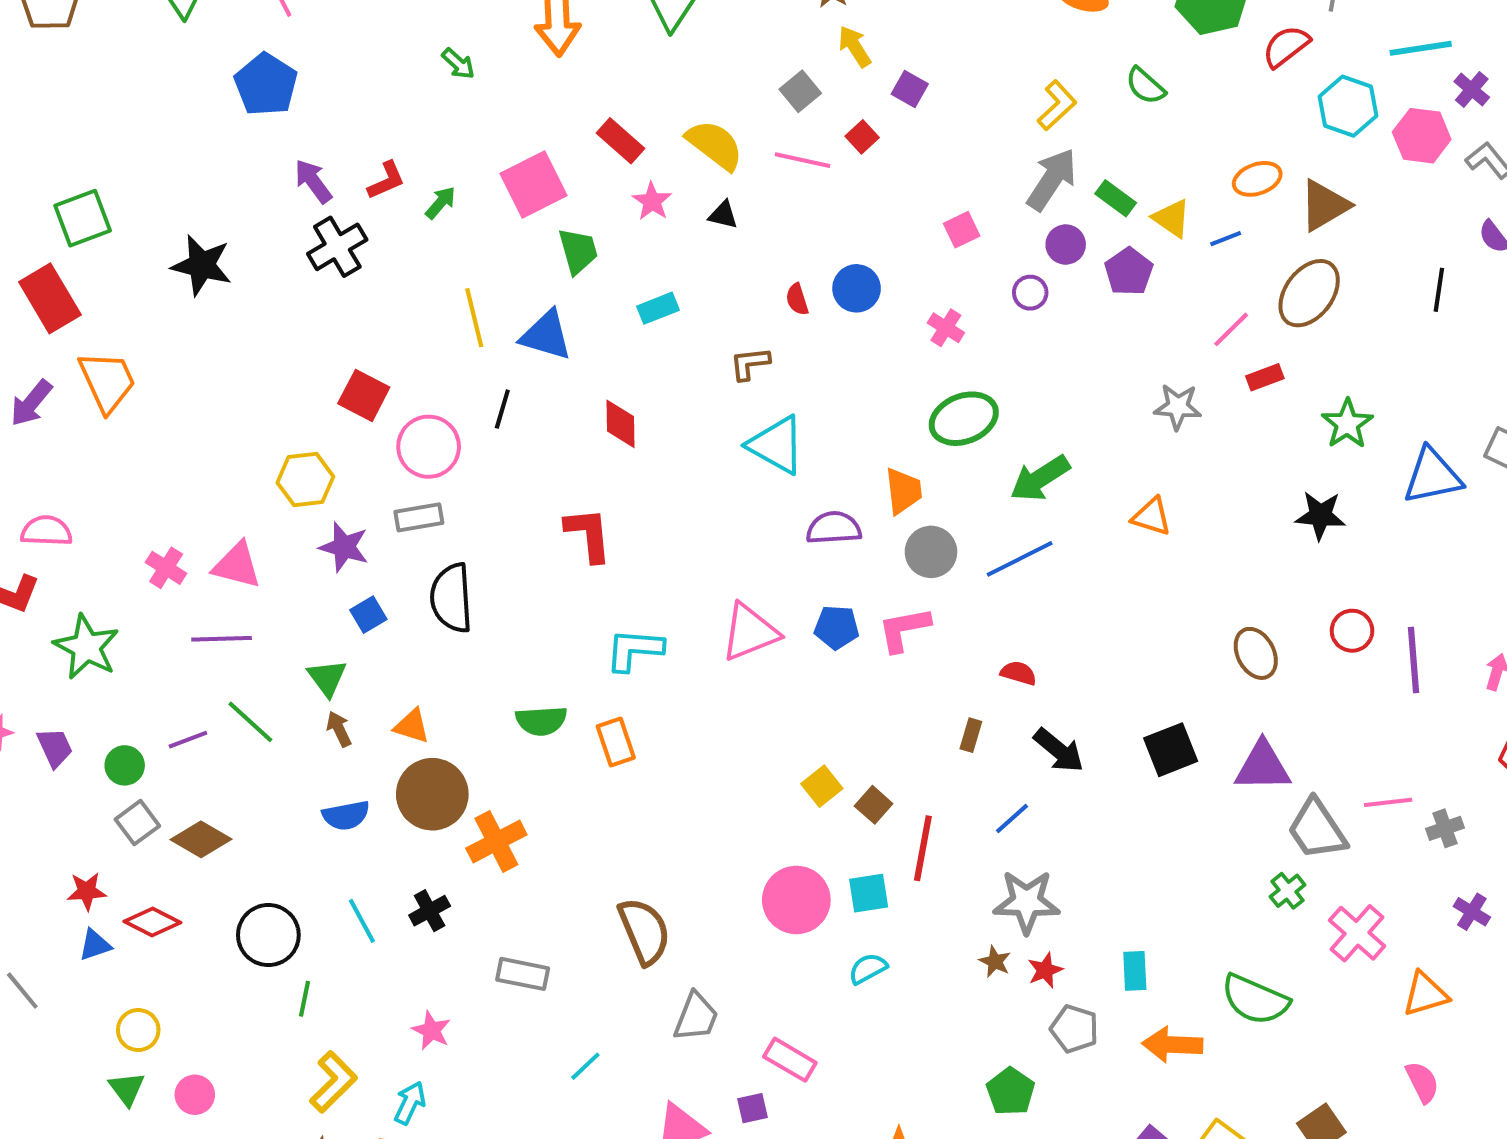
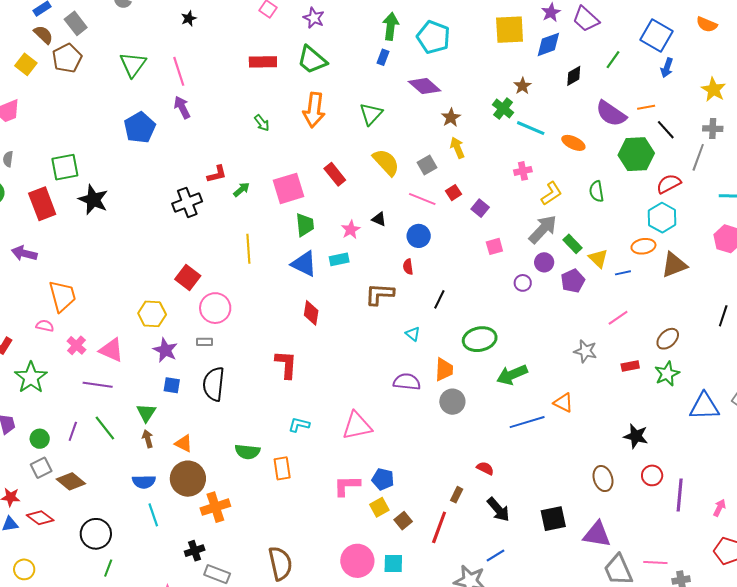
blue pentagon: (266, 85) -> (140, 128), moved
green semicircle: (1145, 86) -> (597, 191), turned 30
purple square: (910, 89) -> (480, 208), moved
cyan hexagon: (1348, 106) -> (662, 218), moved
yellow semicircle: (715, 145) -> (386, 162), moved
purple arrow: (313, 181) -> (182, 107), moved
pink star: (652, 201) -> (351, 230), moved
black star: (202, 265) -> (93, 200), moved
blue circle: (857, 288) -> (419, 236), moved
brown ellipse: (1309, 293) -> (668, 339), moved, size x0.7
pink cross: (946, 328) -> (523, 171), moved, turned 36
blue triangle: (546, 335) -> (304, 264), moved
brown L-shape: (750, 364) -> (379, 294), size x1.4
red rectangle: (1265, 377) -> (630, 366), moved
orange trapezoid: (107, 381) -> (62, 296), moved
purple arrow: (31, 403) -> (24, 253), turned 55
black line: (502, 409) -> (439, 299), moved
cyan triangle: (776, 445) -> (413, 334), moved, size x0.5
black star: (1320, 515) -> (636, 436), moved
gray rectangle: (419, 517) -> (205, 342), size x0.7
pink semicircle: (46, 531) -> (45, 326), moved, size x0.7
blue line: (1020, 559) -> (527, 422), moved
blue square: (368, 615) -> (172, 385), turned 30
blue pentagon: (837, 627) -> (383, 479), moved
pink L-shape: (904, 629) -> (347, 486), moved
cyan L-shape: (634, 650) -> (299, 425), size x0.7
purple line: (188, 740) -> (73, 431), turned -60
blue line: (1012, 818) -> (496, 555), moved
red line: (923, 848) -> (439, 527), moved
black cross: (430, 911) -> (195, 551), moved
cyan line: (362, 921) -> (153, 515), moved

